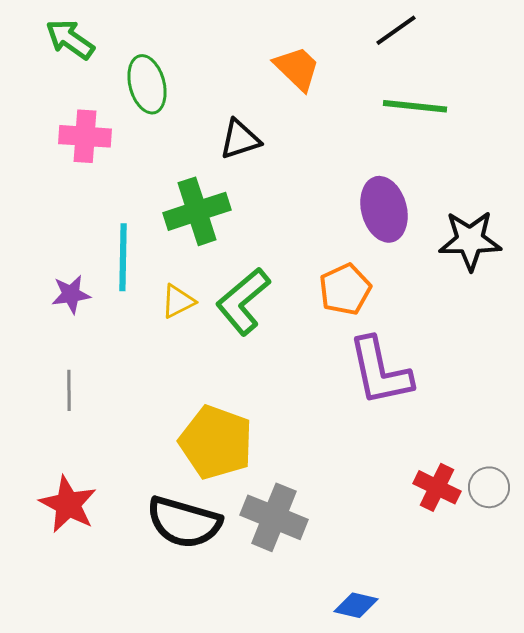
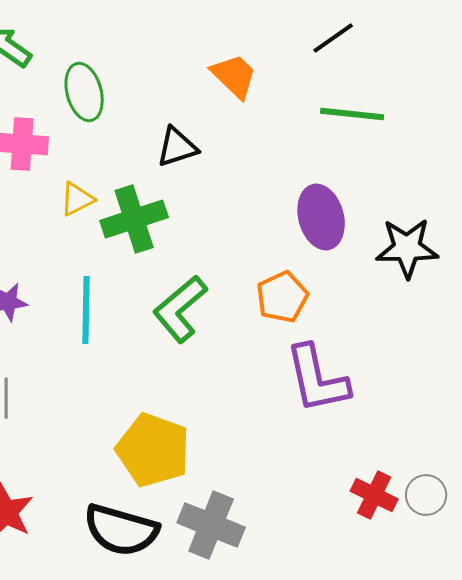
cyan line: (123, 257) -> (86, 310), moved
yellow triangle: (178, 301) -> (77, 199), moved

